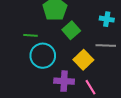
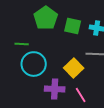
green square: (71, 30) -> (73, 26), moved, turned -36

